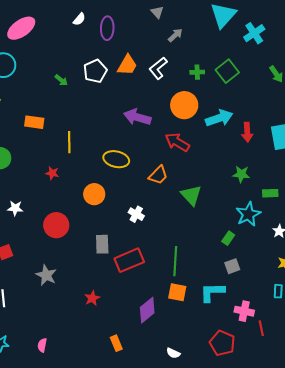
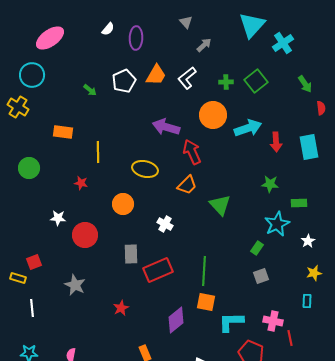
red arrow: (177, 142) -> (192, 152), moved, turned 35
white star: (15, 208) -> (58, 218), moved
cyan L-shape: (212, 292) -> (231, 322), moved

